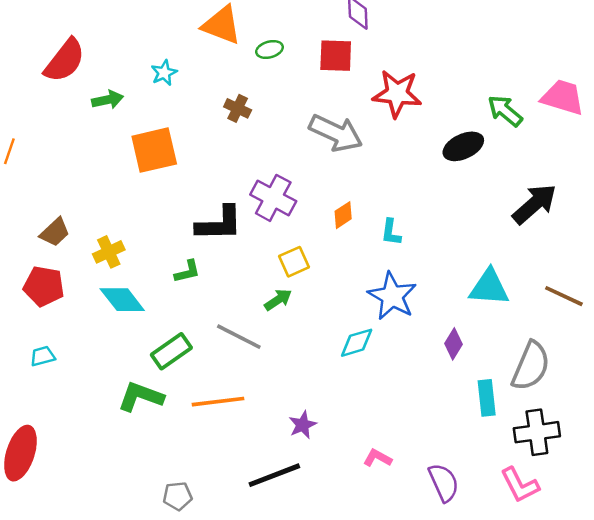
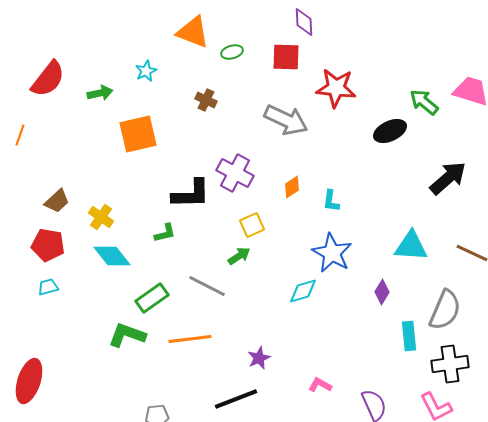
red semicircle: (65, 61) -> (48, 79), moved
yellow cross: (109, 252) -> (101, 217), turned -30
cyan trapezoid: (43, 356) -> (48, 287), moved

